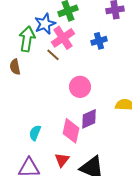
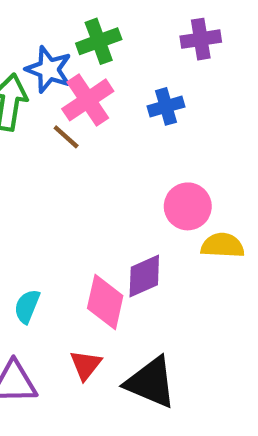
blue star: (45, 24) -> (49, 70), turned -30
pink circle: (80, 87) -> (188, 206), moved

